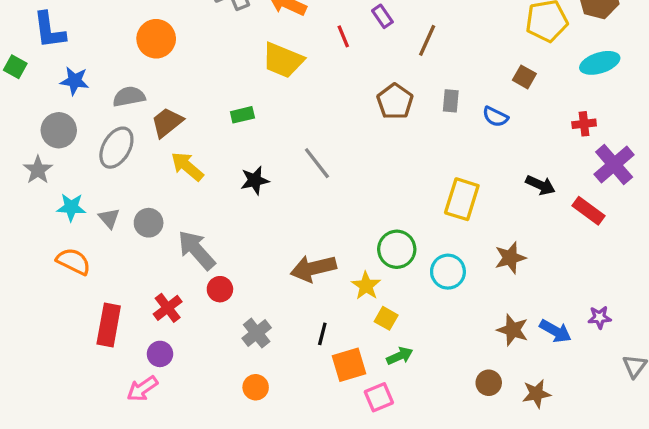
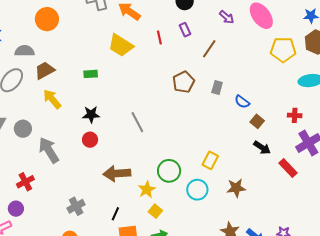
brown square: (524, 77) -> (257, 121), moved
gray line: (317, 163) -> (137, 122), moved
yellow rectangle: (462, 199) -> (210, 160), moved, size x0.7
red circle: (220, 289) -> (90, 140), moved

